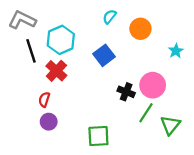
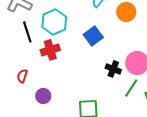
red cross: (56, 71) -> (50, 50), turned 30
red semicircle: (44, 100) -> (22, 76), moved

